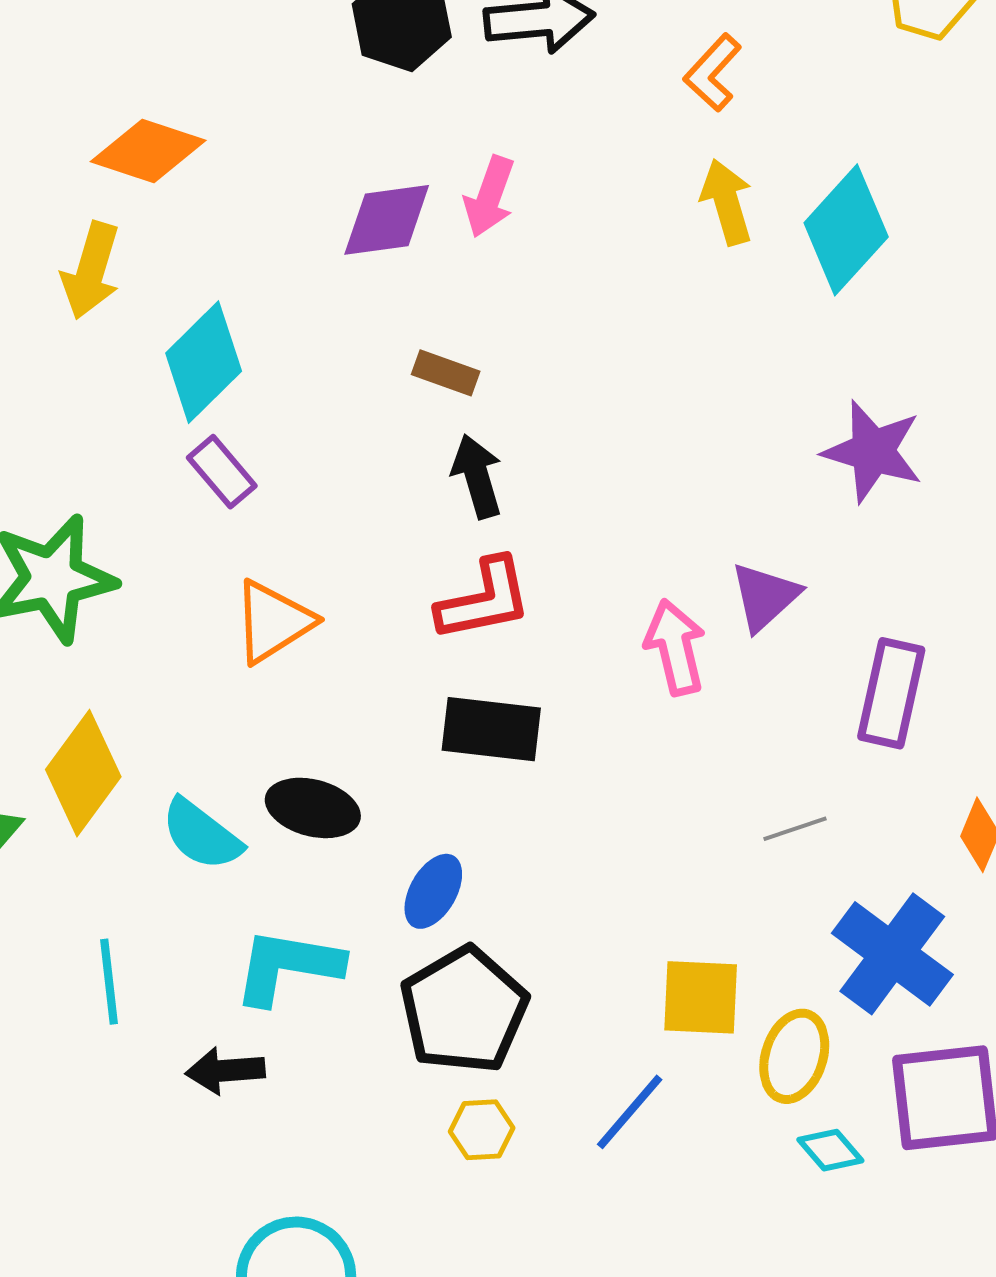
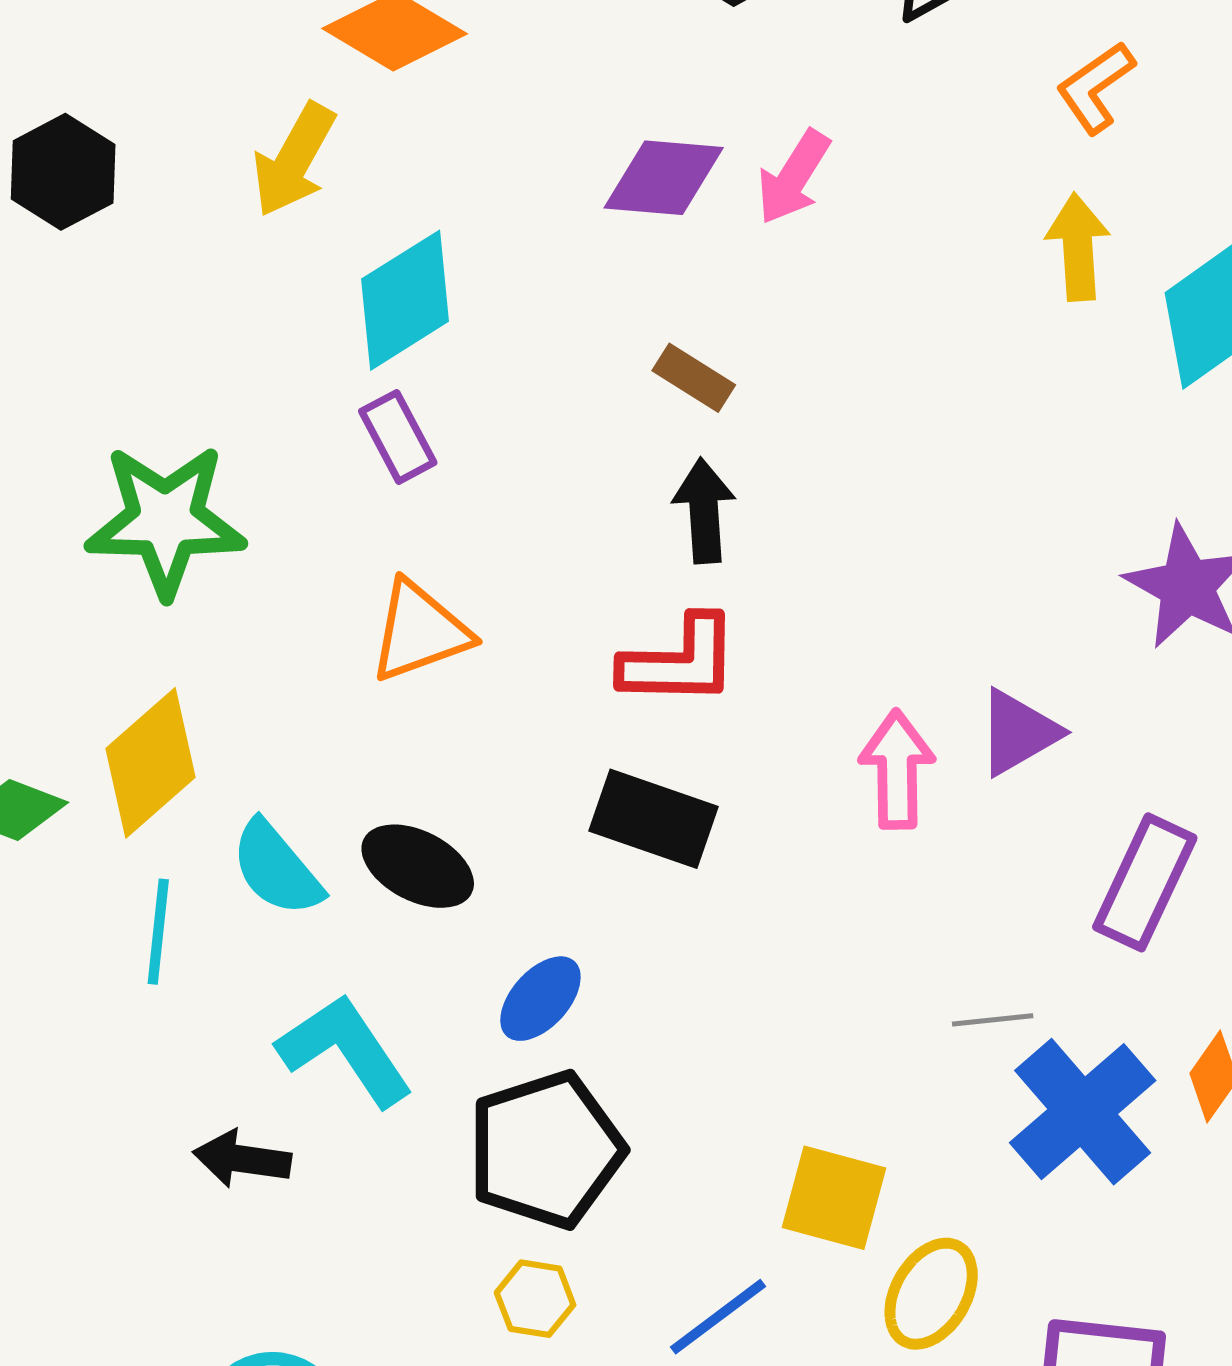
blue cross: (892, 954) -> (1083, 1112), moved
cyan L-shape: (288, 966) -> (345, 1050), turned 34
cyan line: (109, 982) -> (158, 932), moved

